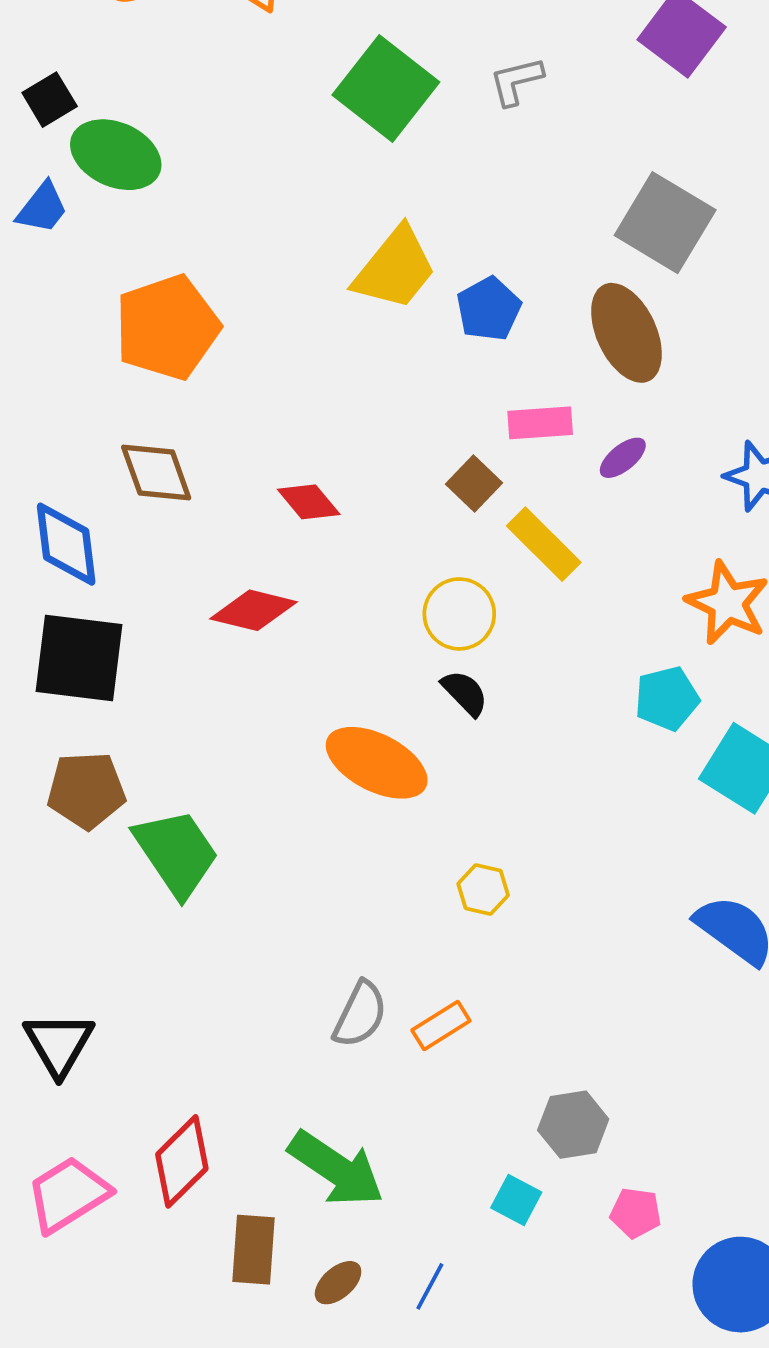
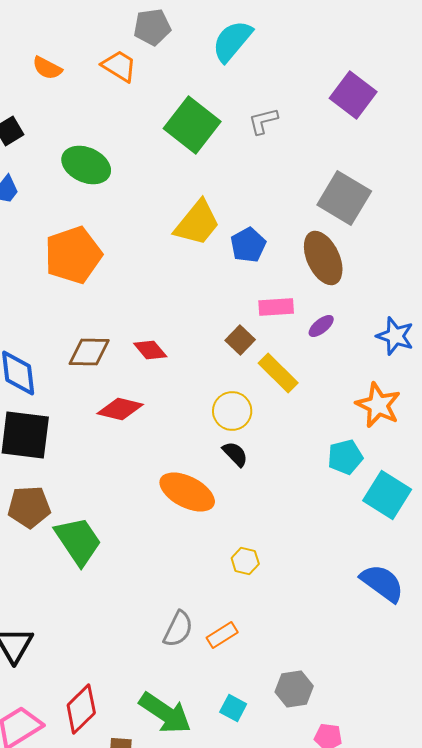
green ellipse: (116, 155) -> (86, 165), moved
brown diamond: (156, 472) -> (89, 352), moved, turned -69
cyan square: (516, 1200) -> (233, 708), moved

